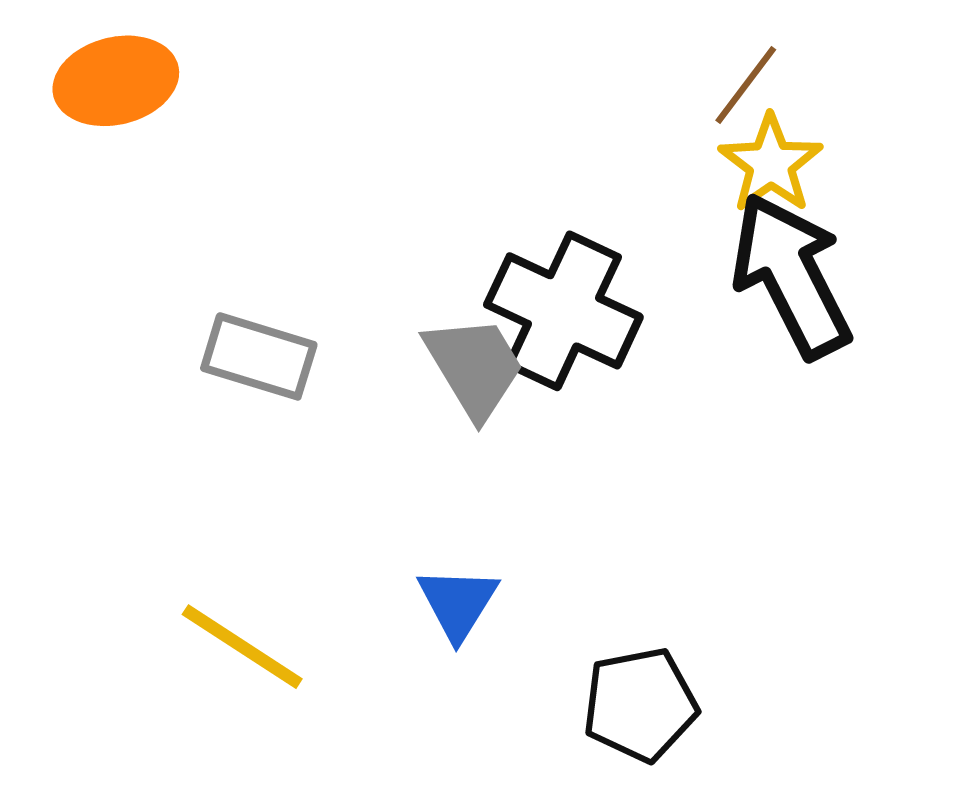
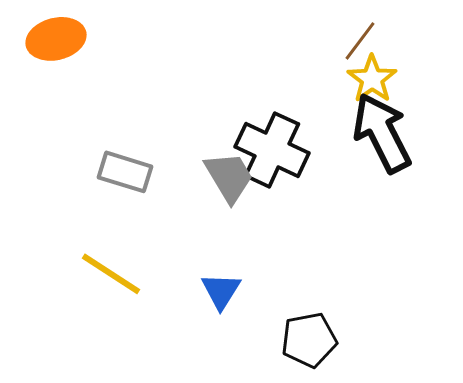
yellow line: (242, 647) -> (111, 274), moved

